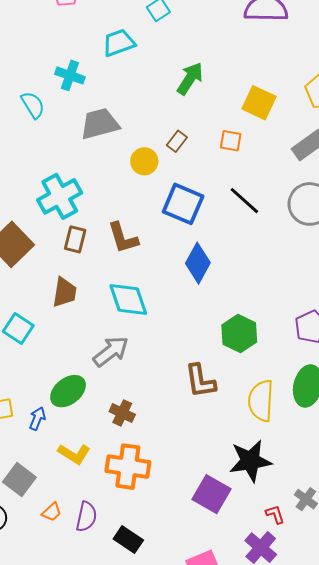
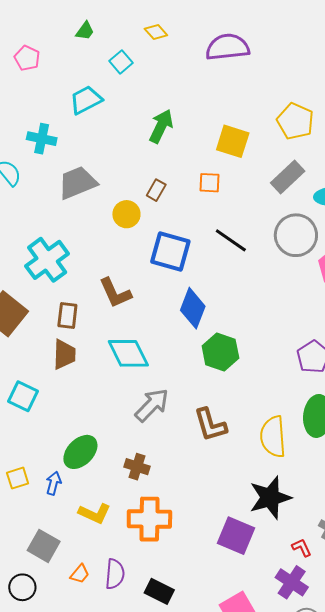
brown rectangle: (75, 239) -> (67, 315), moved
green hexagon: (239, 333) -> (220, 352), moved
gray arrow: (111, 351) -> (152, 405), moved

